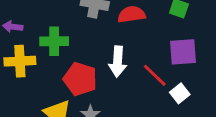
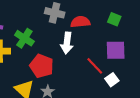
green cross: (54, 41) -> (24, 38), turned 30
white arrow: (118, 62) -> (67, 43), moved

